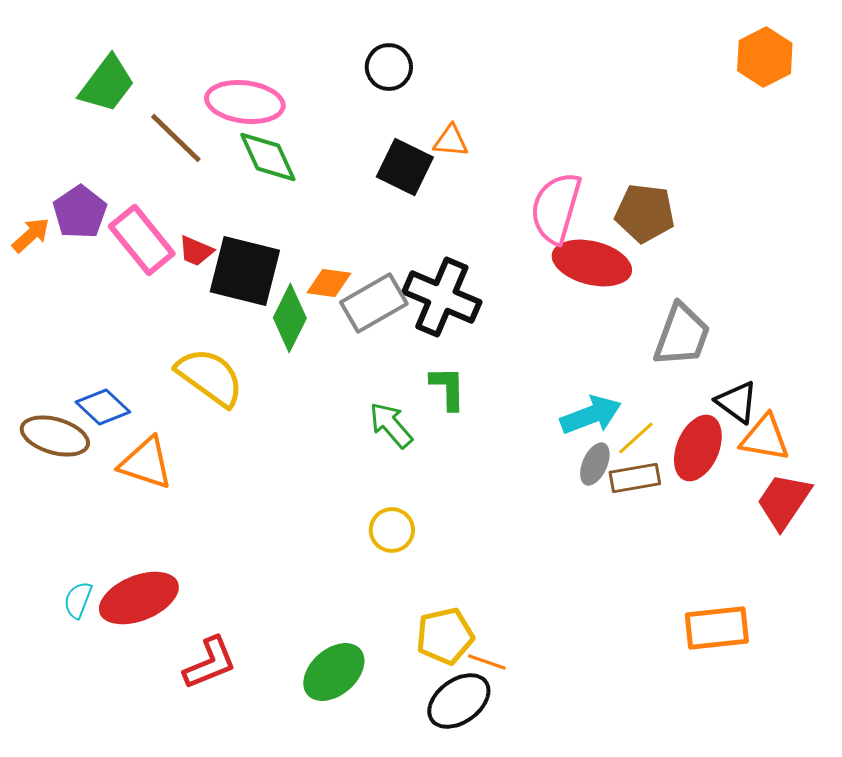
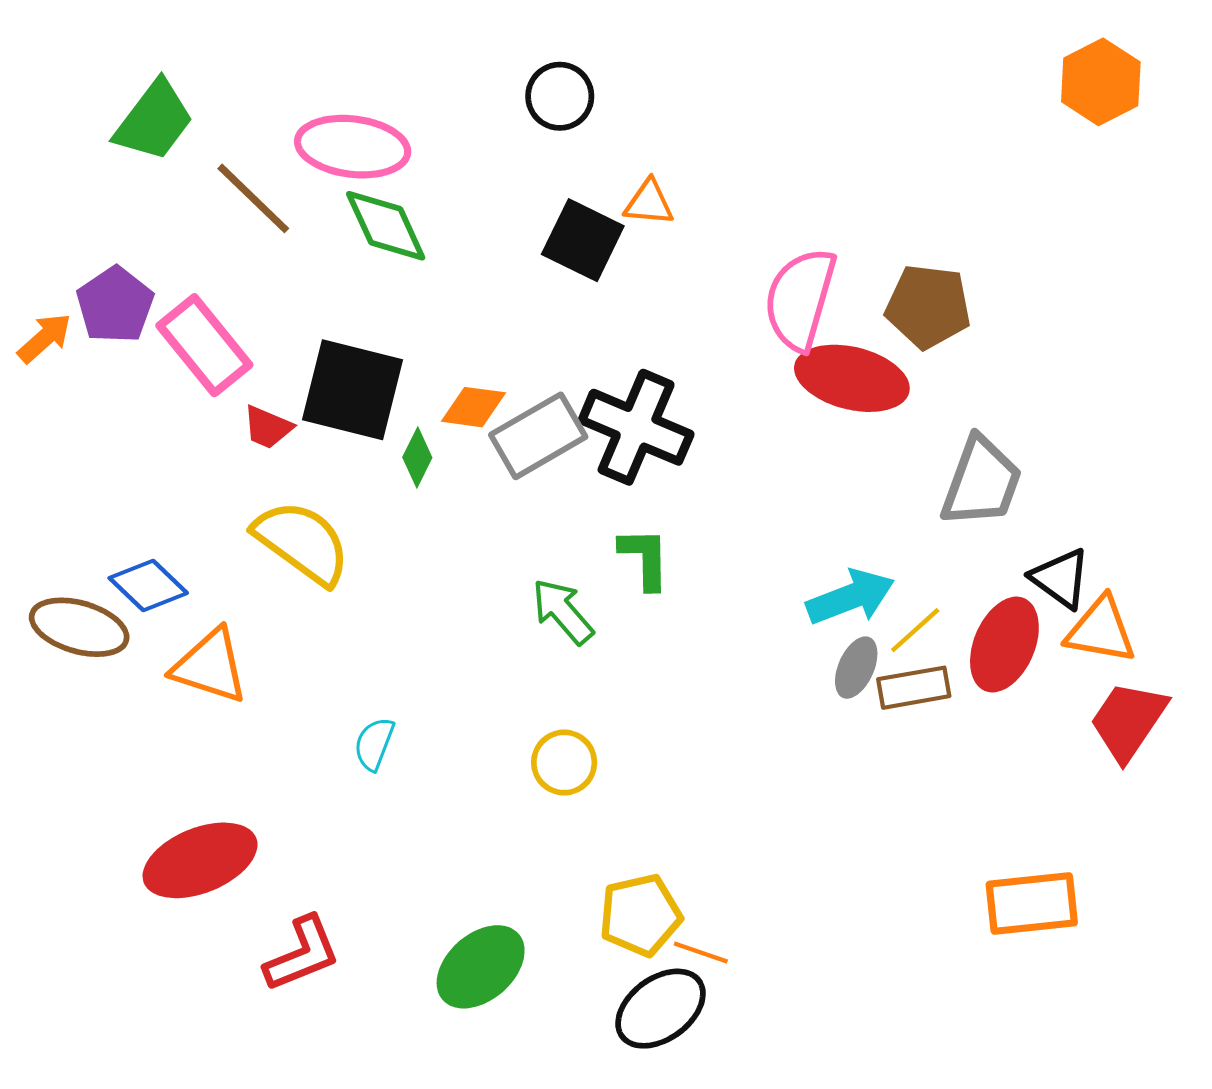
red trapezoid: (196, 251) -> (268, 427), moved
green diamond: (290, 318) -> (417, 457), size x0.6
cyan semicircle: (78, 600) -> (374, 744), moved

